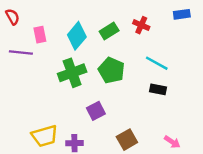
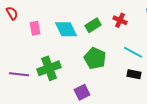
cyan diamond: (77, 36) -> (66, 29), turned -65
purple line: (21, 52) -> (19, 74), moved
green cross: (72, 73) -> (49, 68), moved

